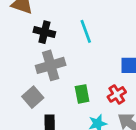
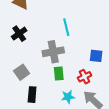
black cross: (44, 32) -> (19, 34), moved, turned 35
gray cross: (51, 65) -> (53, 52), moved

